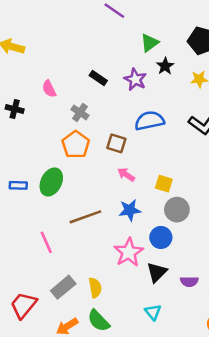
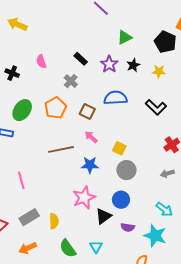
black star: (165, 66) -> (133, 65), moved
gray cross: (80, 112) -> (71, 81), moved
green ellipse: (51, 182) -> (22, 110), moved
brown line: (85, 217) -> (61, 149), moved
blue circle: (161, 237) -> (121, 200), moved
green semicircle: (99, 321) -> (68, 248), moved

